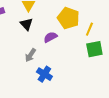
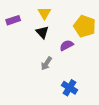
blue cross: (44, 74) -> (70, 88), moved

